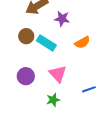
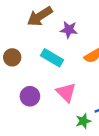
brown circle: (26, 36) -> (12, 57), moved
green star: (53, 100) -> (83, 121), moved

